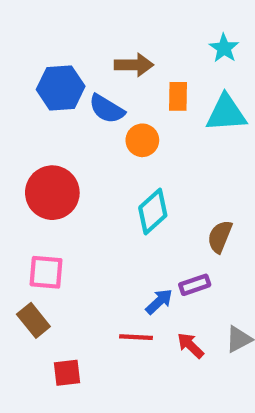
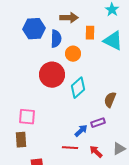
blue semicircle: (107, 109) -> (56, 39), turned -120
cyan triangle: (226, 113) -> (113, 41), turned 30
red circle: (52, 193) -> (52, 75), moved
brown rectangle: (33, 320) -> (21, 140), turned 35

